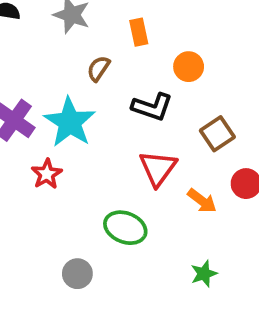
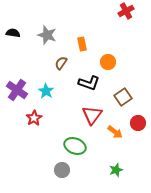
cyan star: (70, 122) -> (46, 91), size x0.6
gray circle: (77, 274) -> (62, 170), moved

